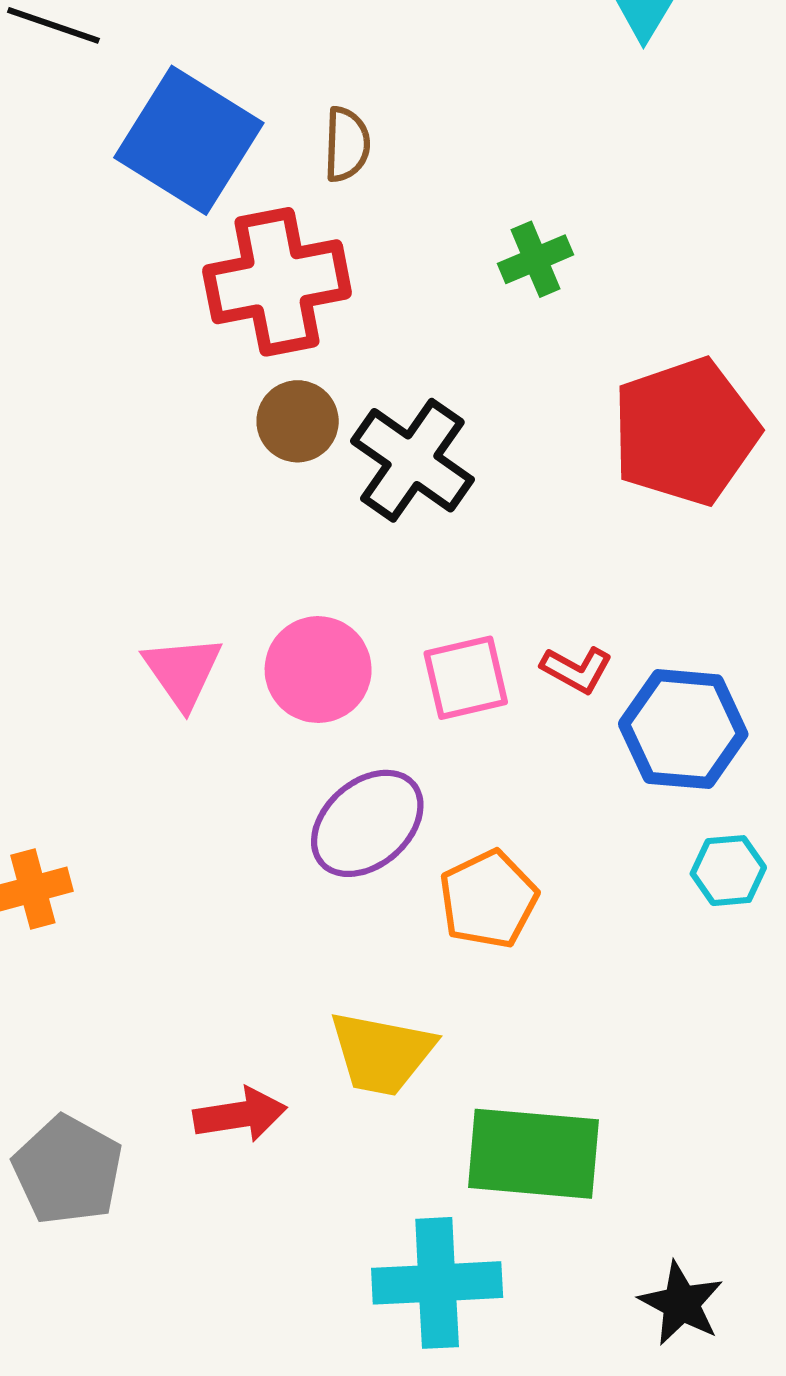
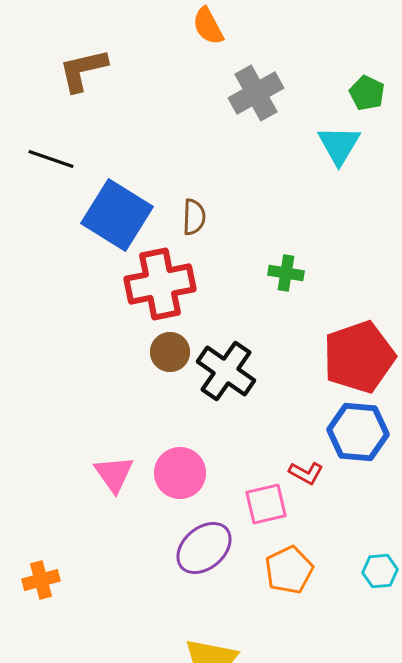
green cross: (536, 259) -> (286, 273), turned 32
pink square: (466, 678) -> (266, 504), moved
blue hexagon: (683, 729) -> (358, 432), moved
orange pentagon: (488, 899) -> (289, 570), moved

